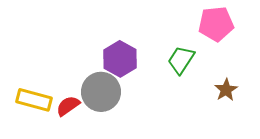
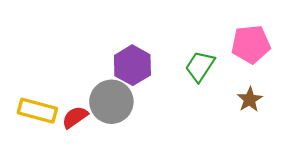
pink pentagon: (216, 24) -> (251, 44), moved

